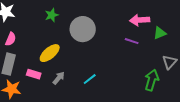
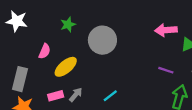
pink semicircle: (11, 39) -> (45, 51), moved
purple line: (132, 41) -> (166, 70), moved
pink rectangle: (34, 74) -> (56, 96), moved, turned -32

